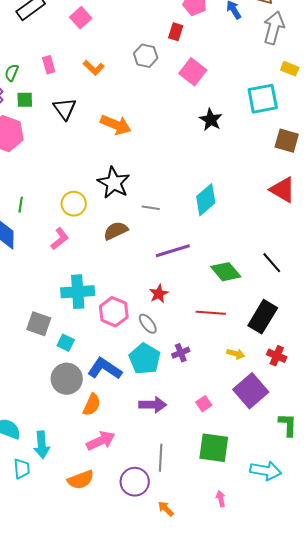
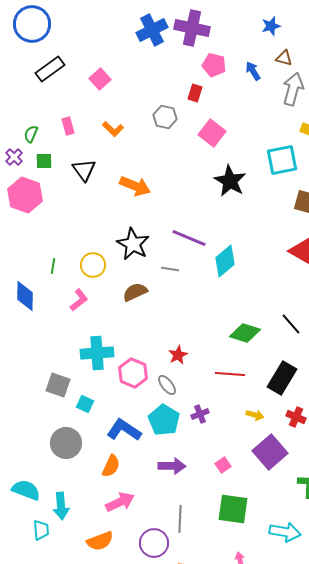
black star: (211, 120) -> (230, 181), size x1.4
green line: (21, 205) -> (53, 266), moved
purple line: (173, 251) -> (189, 238), moved, turned 40
green diamond: (226, 272) -> (245, 333), turned -32
gray circle: (67, 379) -> (66, 443), moved

